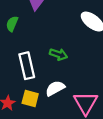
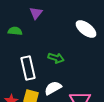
green semicircle: (12, 24) -> (15, 31), turned 72

